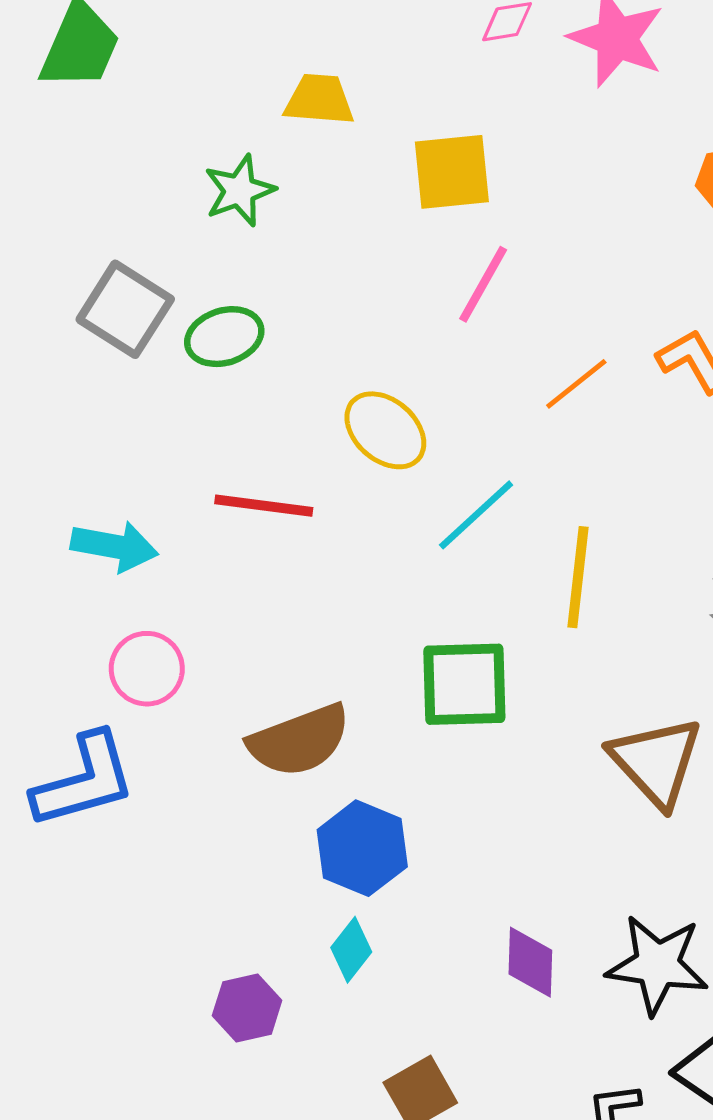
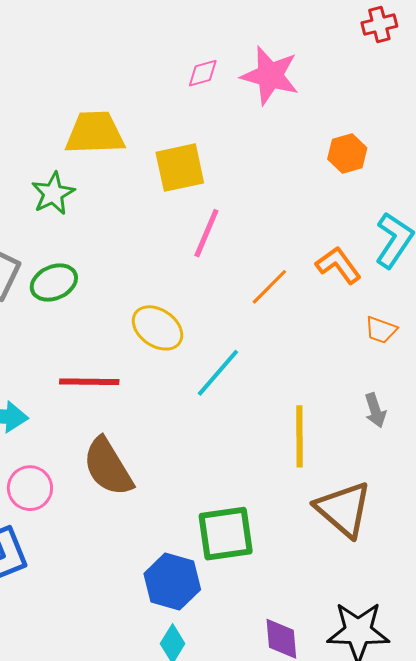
yellow trapezoid: (319, 100) -> (95, 133), size x1.4
yellow line: (578, 577) -> (300, 436), moved
green square: (464, 684) -> (226, 534), moved
brown semicircle: (299, 740) -> (108, 467), moved, turned 86

